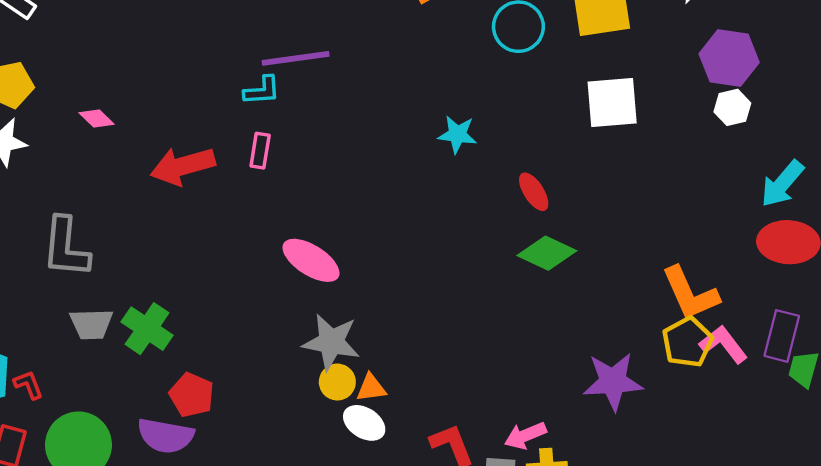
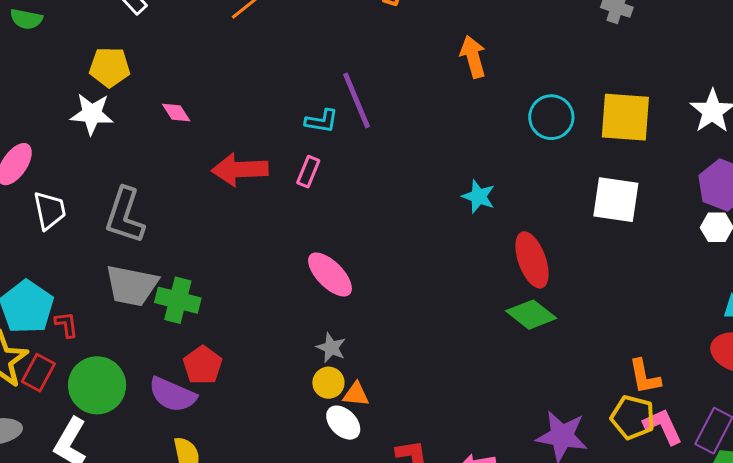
purple line: (296, 58) -> (356, 100), turned 62
red ellipse: (534, 192) -> (532, 260), size x1.6
orange L-shape: (690, 293) -> (645, 377), size x0.7
gray trapezoid: (91, 324) -> (132, 286), size x1.4
green cross: (147, 329) -> (178, 300), turned -33
gray star: (331, 342) -> (331, 348), size x0.6
yellow pentagon: (688, 342) -> (633, 417), turned 30

